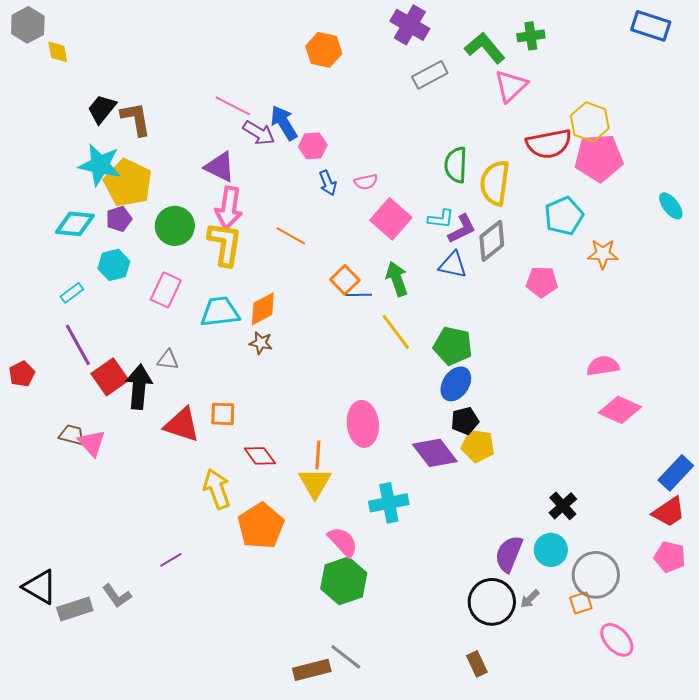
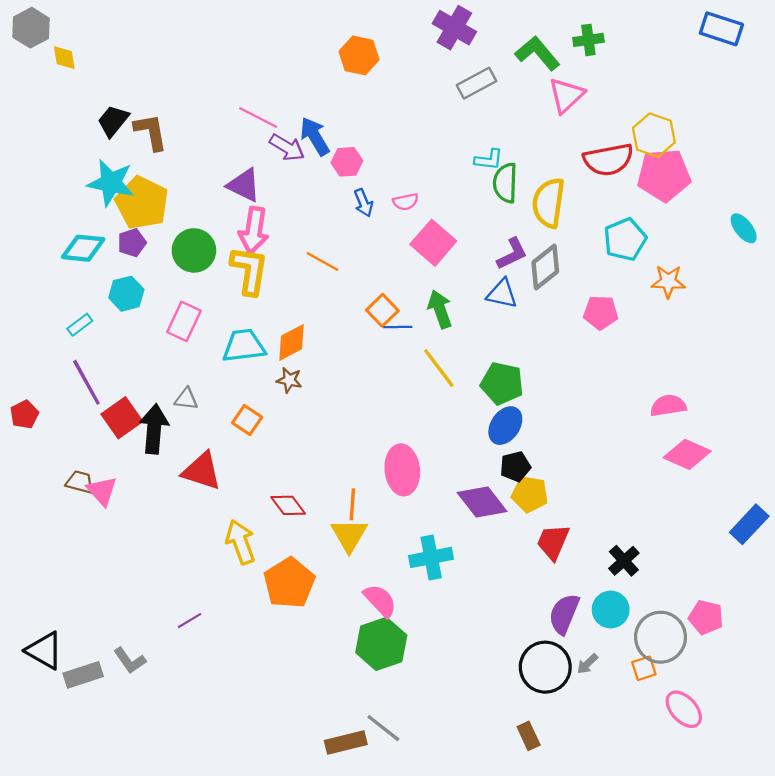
cyan L-shape: (441, 219) -> (489, 160), moved
orange square: (223, 414) -> (247, 420), moved, turned 32
red trapezoid: (669, 512) -> (553, 542), moved, turned 147
pink pentagon: (670, 557) -> (706, 617), moved

